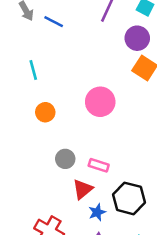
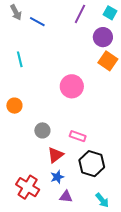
orange circle: (45, 112) -> (14, 106), moved
pink rectangle: (99, 165) -> (78, 136), moved
blue star: (97, 212) -> (57, 177), moved

